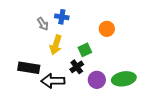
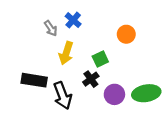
blue cross: (62, 17) -> (73, 20), turned 32
black arrow: (53, 81) -> (63, 96), turned -110

